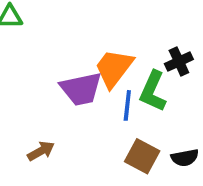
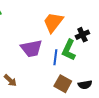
orange trapezoid: (114, 68) -> (53, 22), moved
brown arrow: (41, 151) -> (10, 80), turned 72

